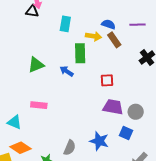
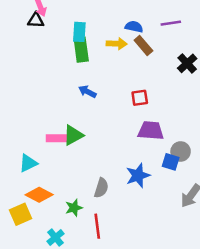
green rectangle: (80, 53) -> (81, 50), moved
green triangle: (36, 65) -> (73, 135), moved
gray circle: (136, 112) -> (181, 151), moved
cyan triangle: (14, 122) -> (28, 163), turned -42
blue star: (99, 141) -> (138, 175), turned -30

